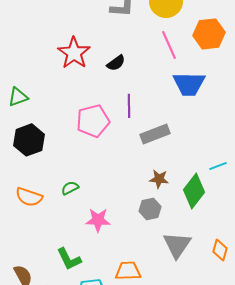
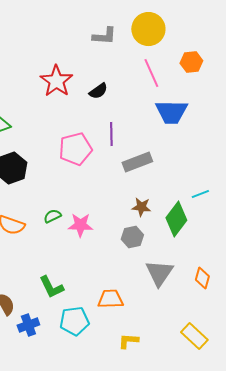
orange hexagon: (209, 34) -> (191, 62), size x0.7
pink star: (98, 220) -> (80, 225), moved

